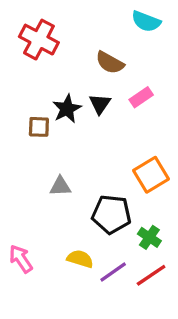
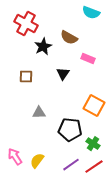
pink rectangle: (141, 97) -> (88, 59), turned 56
black triangle: (100, 104) -> (63, 74), moved
black star: (67, 109) -> (43, 47), moved
orange square: (151, 175) -> (94, 106), turned -30
yellow semicircle: (80, 259) -> (37, 161), moved, turned -70

